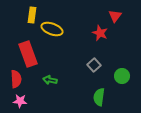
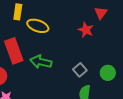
gray square: (94, 65) -> (80, 70), moved
green arrow: (50, 80) -> (41, 62), moved, size x1.5

